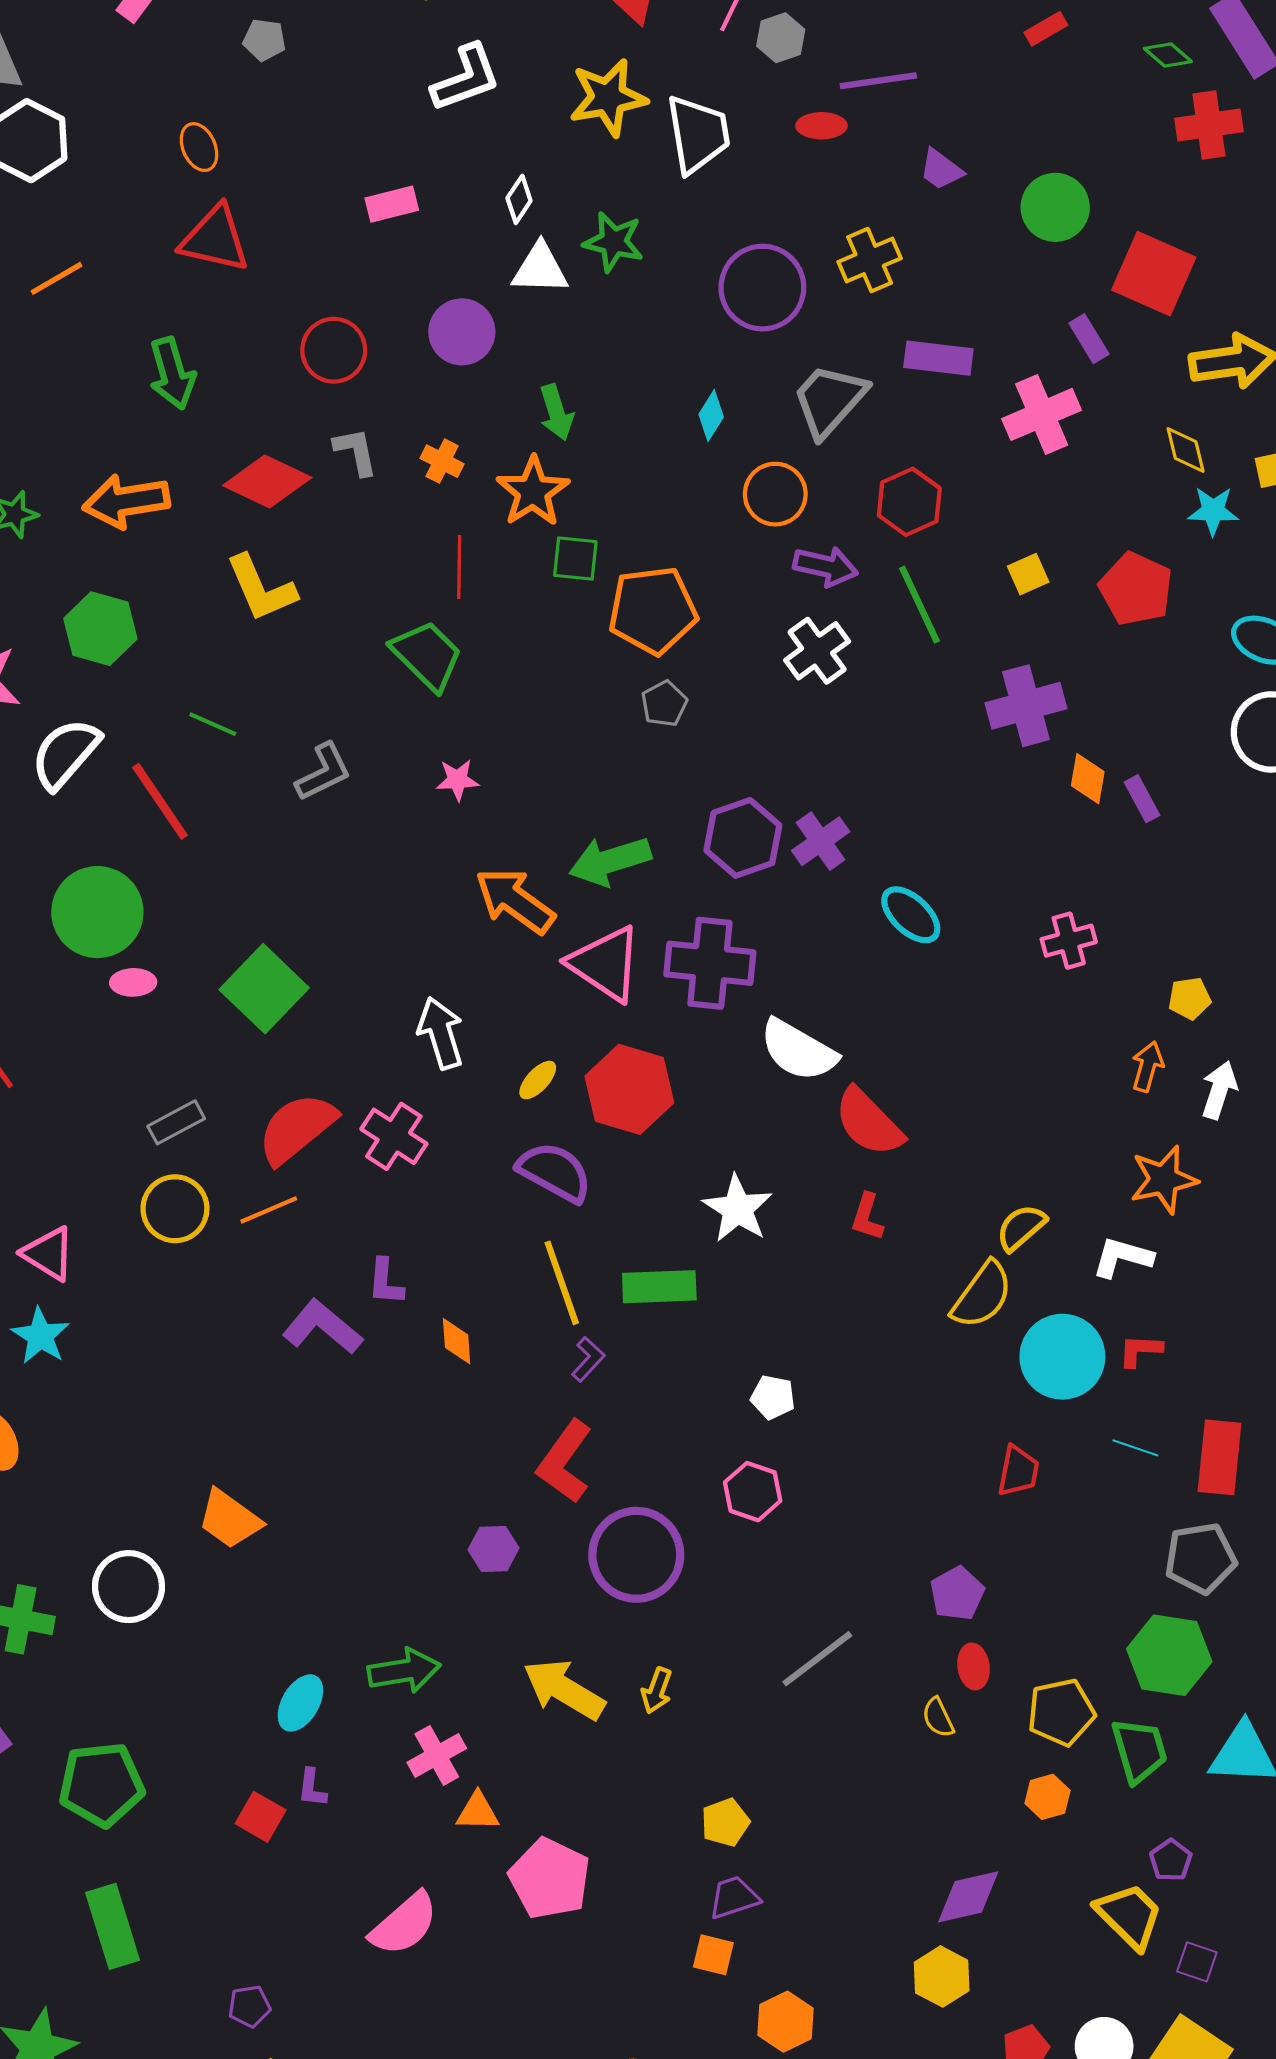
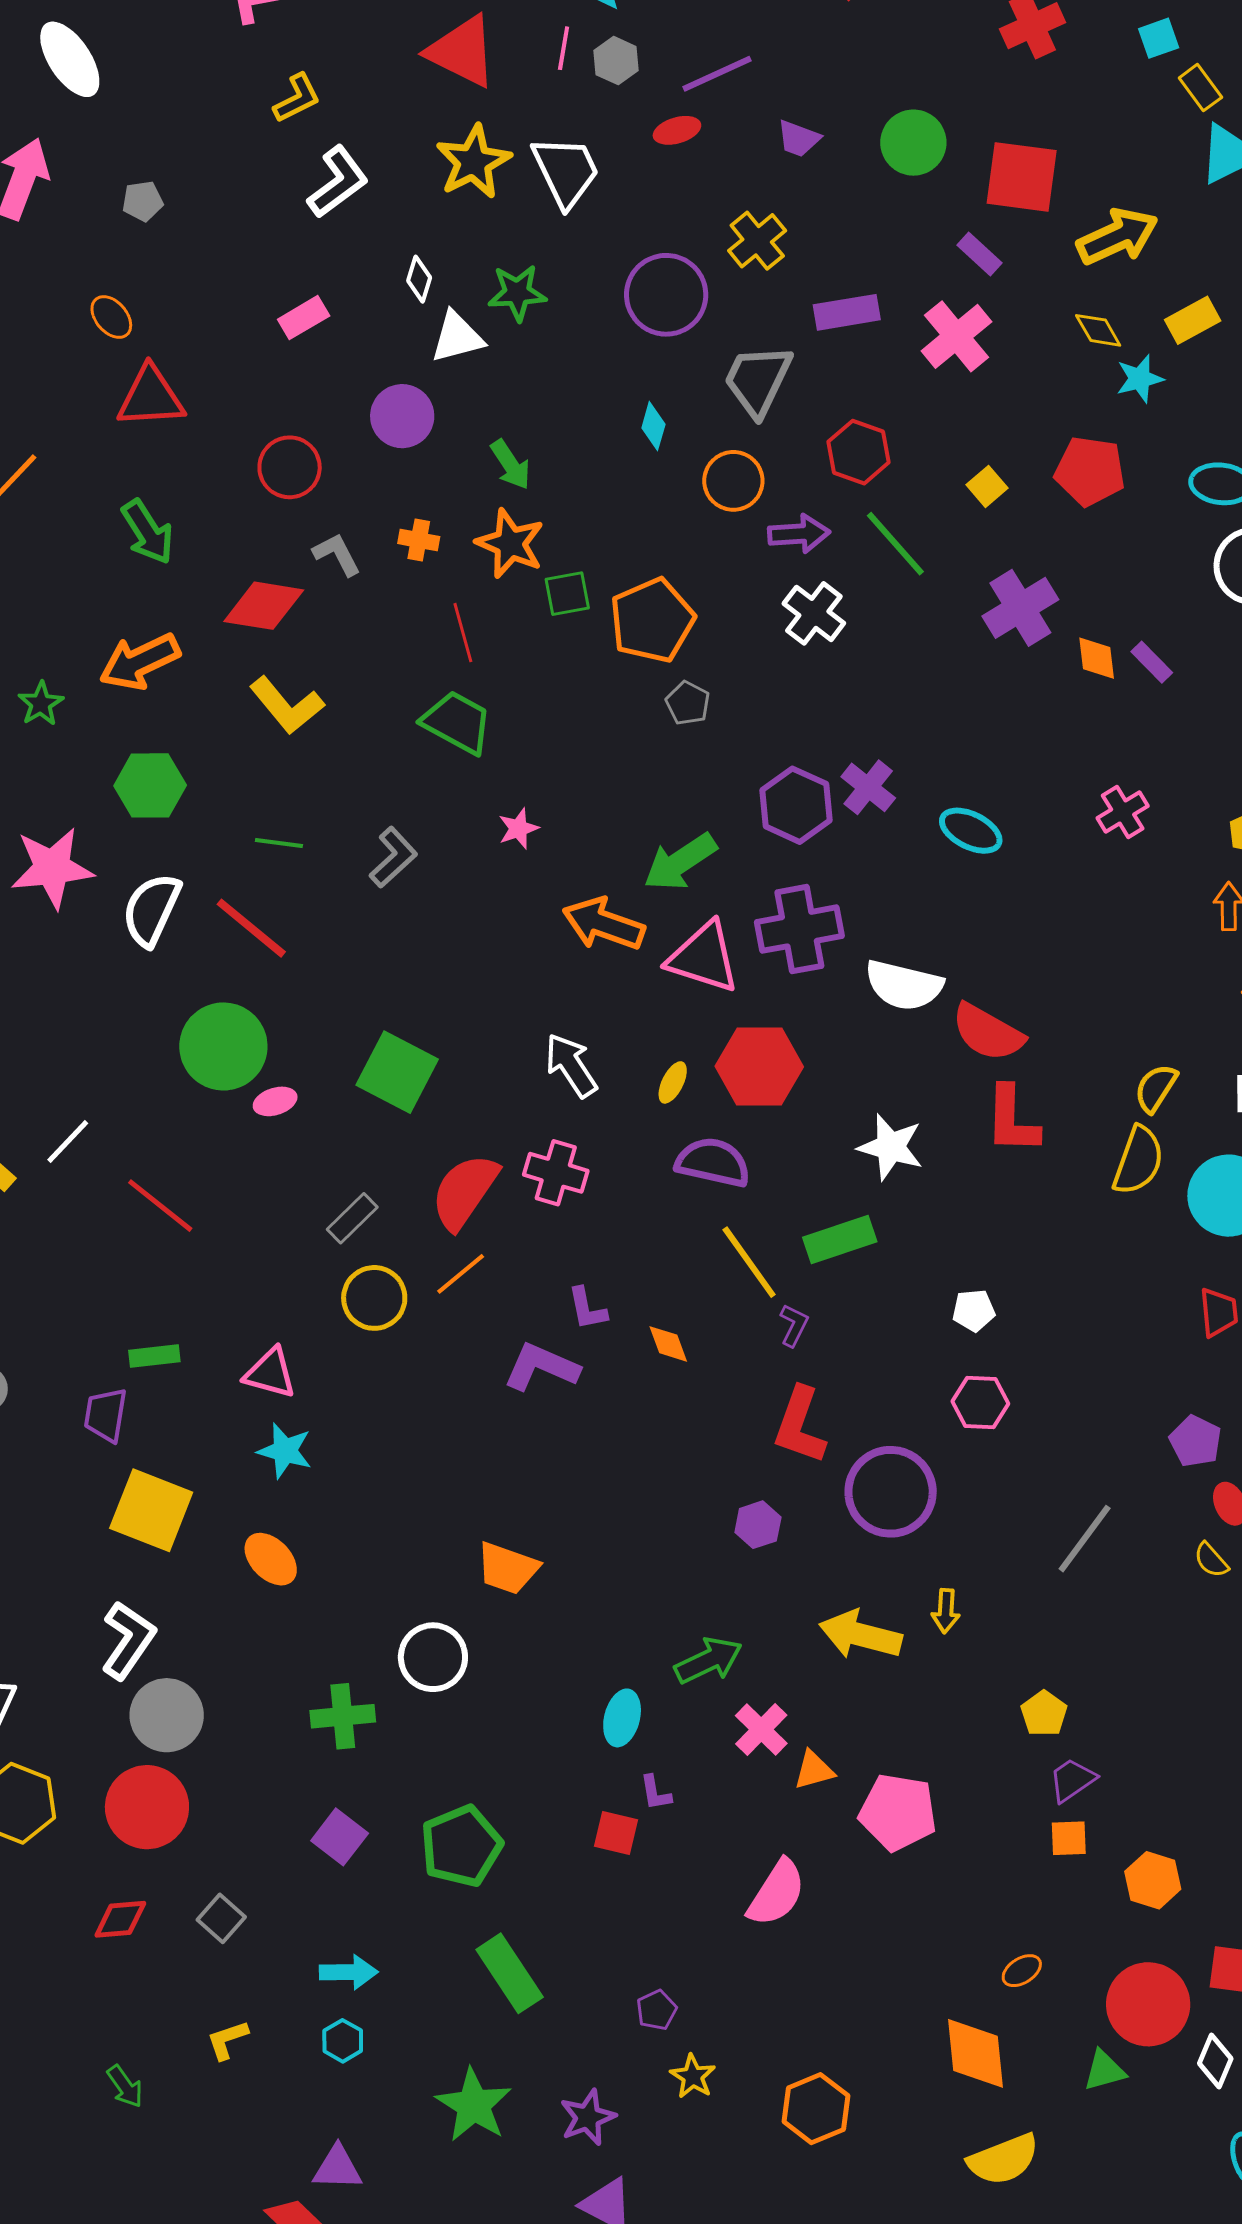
red L-shape: (867, 1217) -> (1012, 1120), size x1.6

